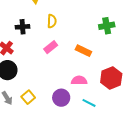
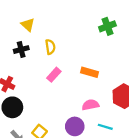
green cross: (107, 26) -> (107, 26), moved
black cross: (23, 27) -> (21, 50), moved

